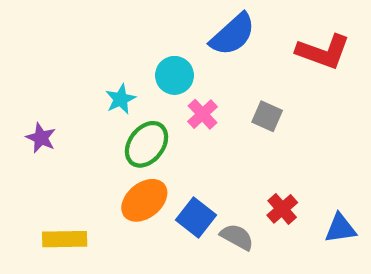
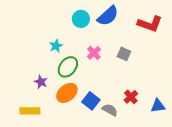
cyan circle: (174, 75) -> (81, 19), moved
purple star: (41, 138) -> (41, 82), moved

